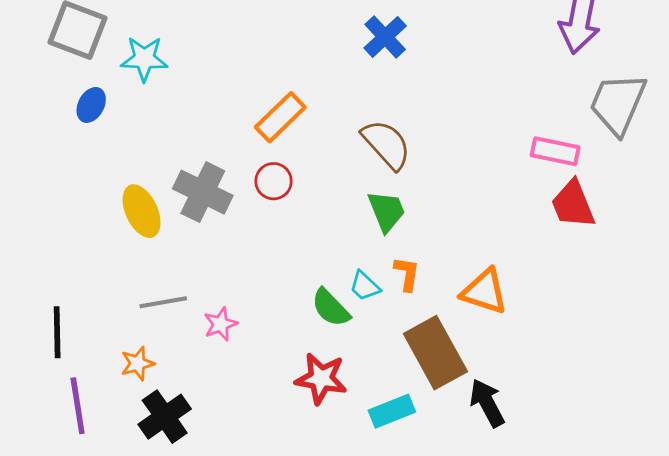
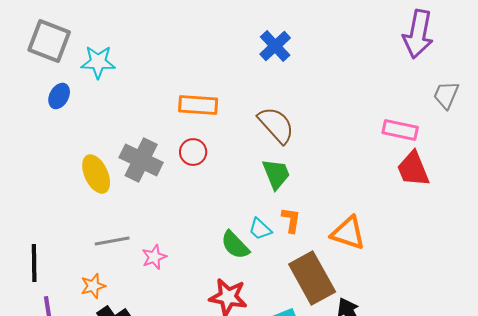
gray trapezoid: (618, 104) -> (446, 95), size x0.6
orange rectangle: (280, 117) -> (198, 105), turned 48

